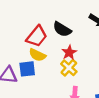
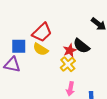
black semicircle: (62, 29) -> (81, 46), moved
blue square: (27, 69) -> (19, 46), moved

